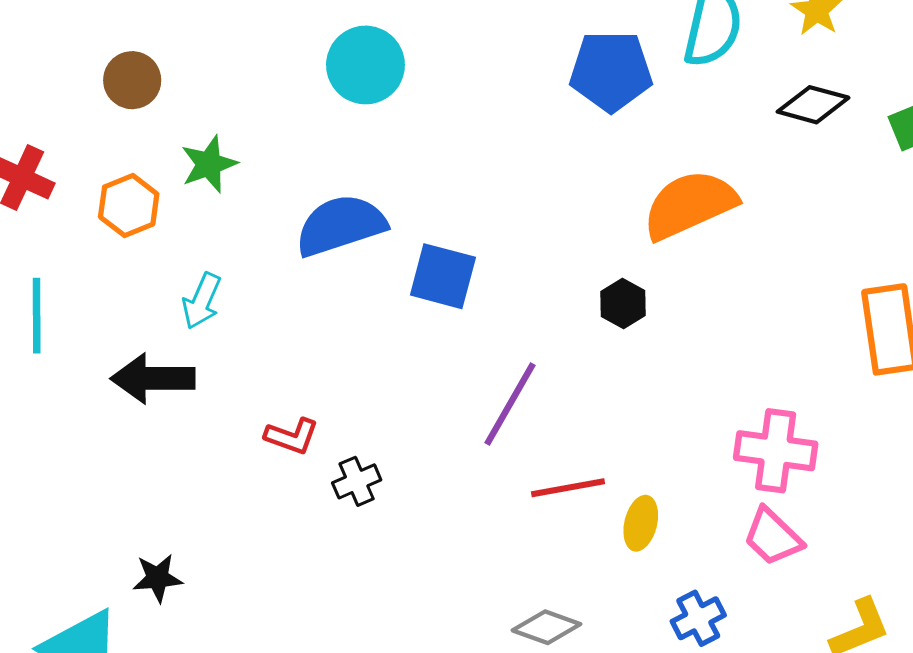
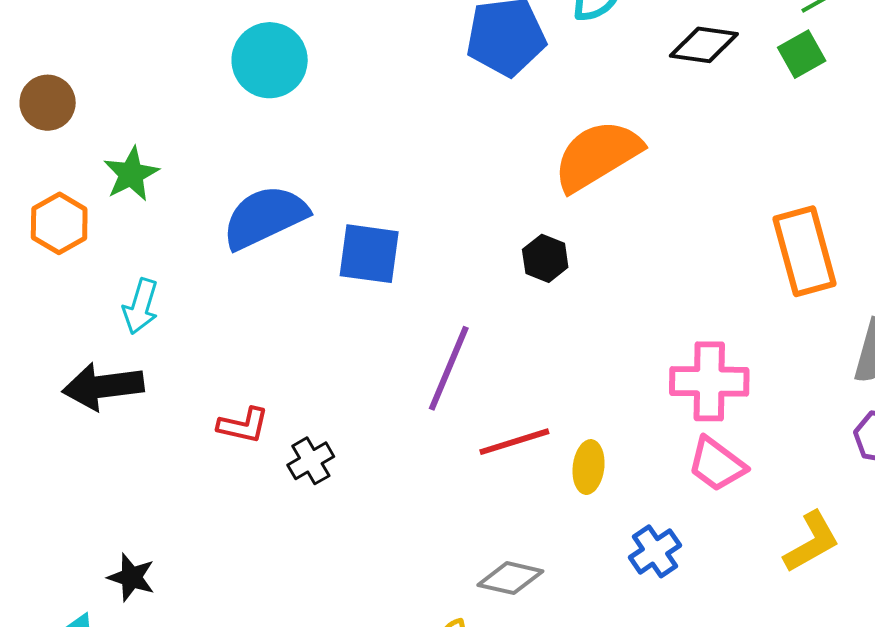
black star: (158, 578) -> (131, 577), turned 30

